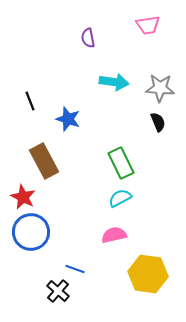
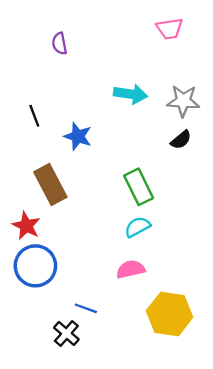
purple semicircle: (88, 38) -> (60, 44), moved
black semicircle: (158, 122) -> (181, 140), turned 72

